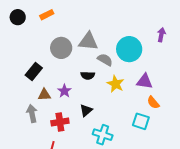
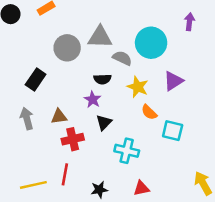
purple triangle: (145, 81) -> (173, 81), turned -36
purple star: (64, 91) -> (93, 100), moved
brown triangle: (44, 95) -> (59, 116), moved
orange semicircle: (153, 103) -> (149, 112), moved
gray arrow: (32, 113) -> (27, 118), moved

